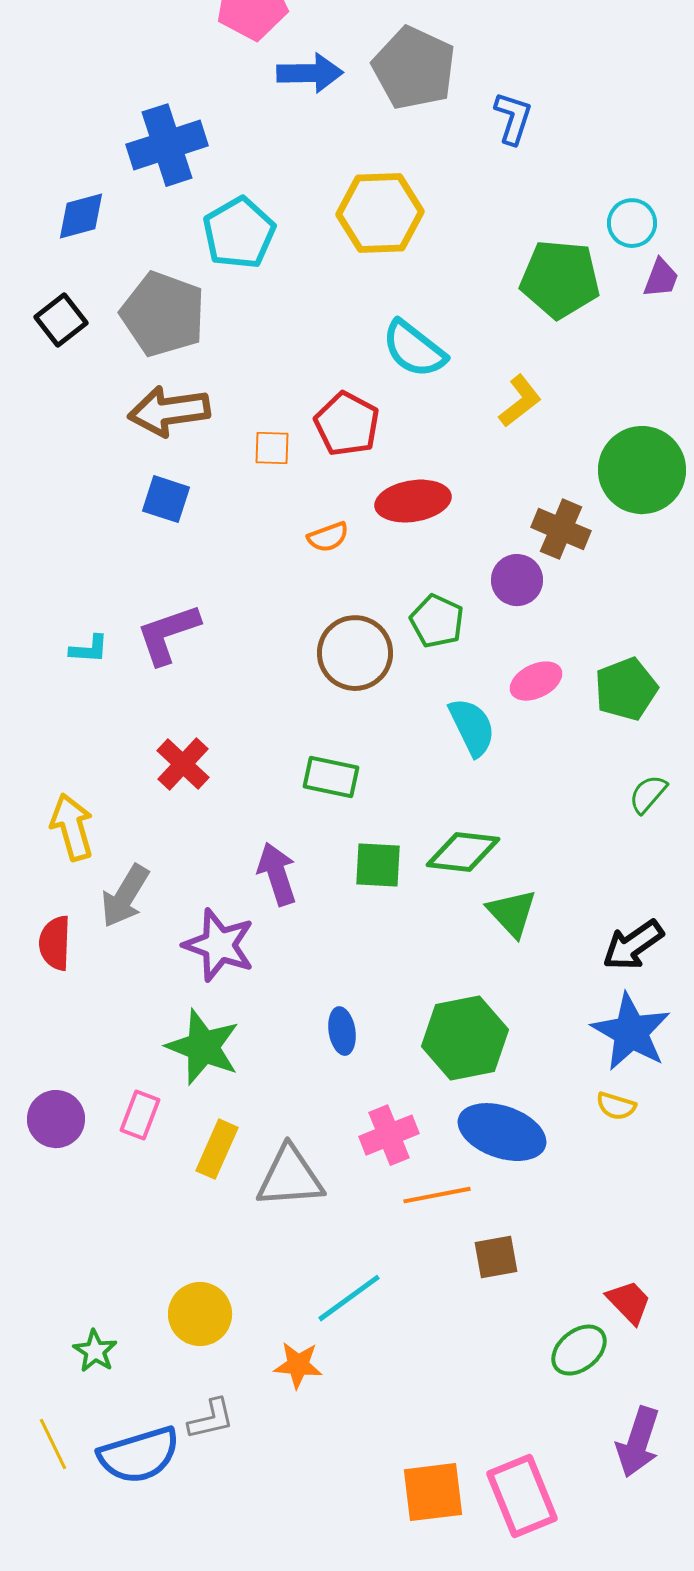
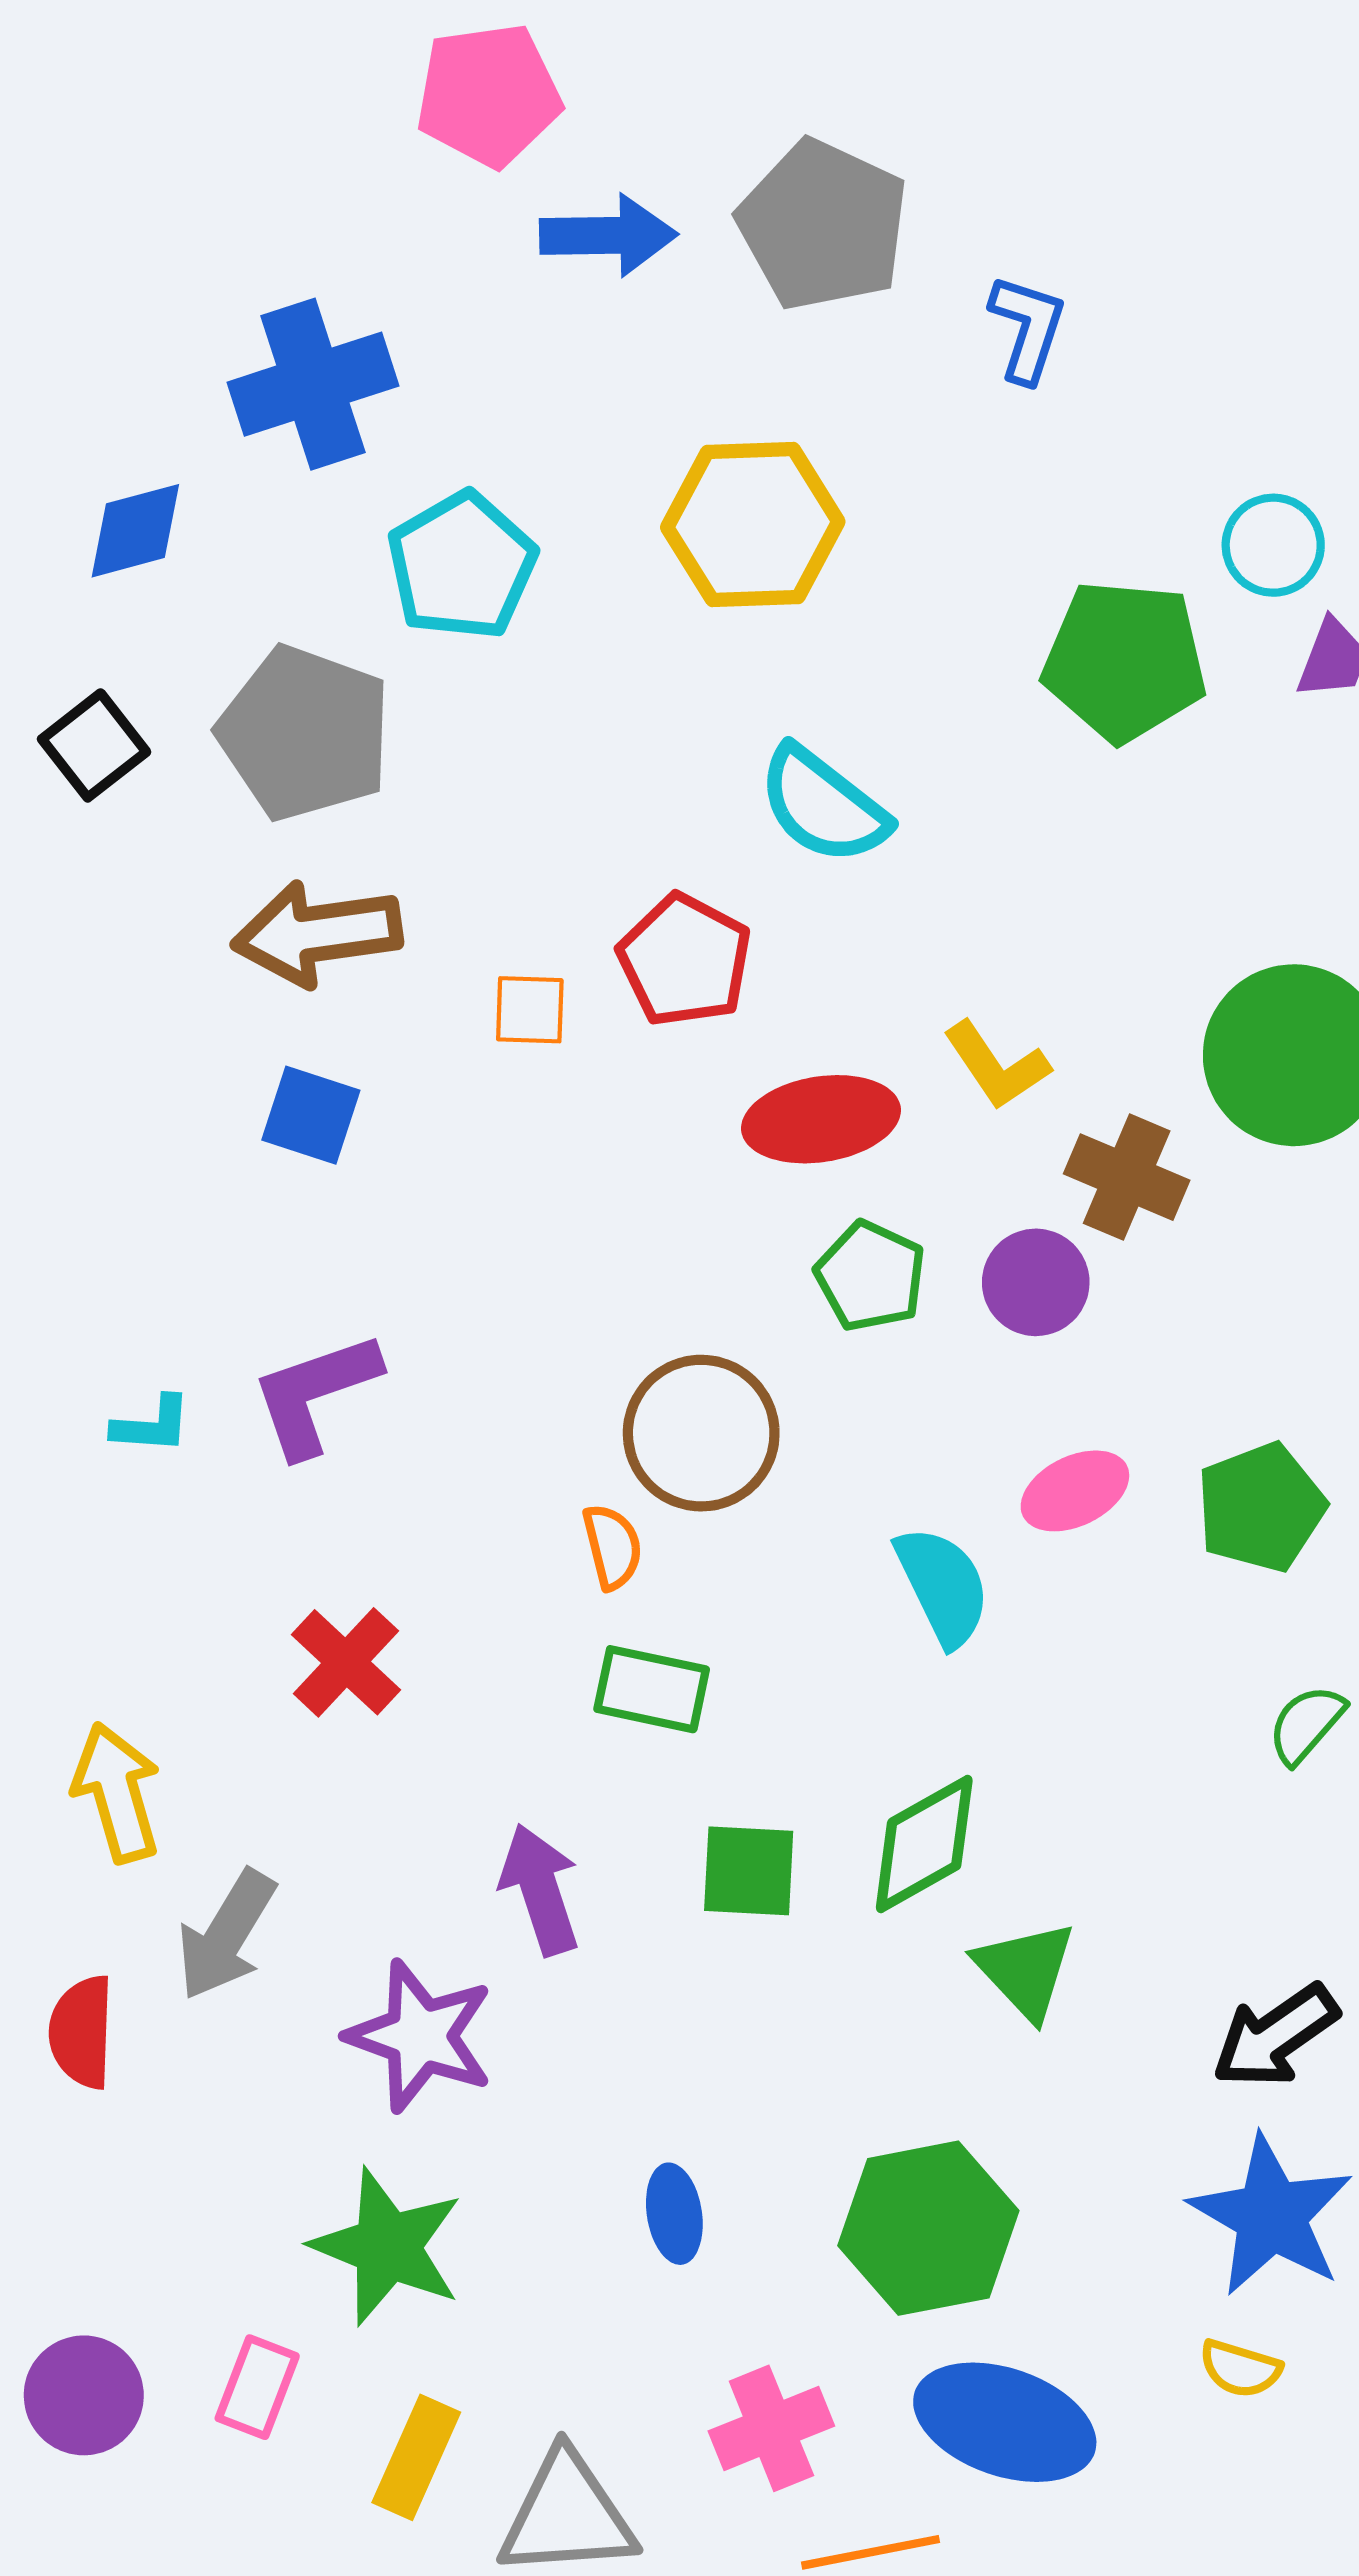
yellow L-shape: (520, 401) -> (996, 1066), moved, turned 94
orange semicircle: (328, 537) -> (612, 1547), moved, turned -84
green pentagon: (437, 621) -> (871, 1276), moved
green diamond: (463, 852) -> (924, 1844), turned -36

